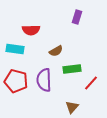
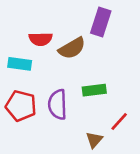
purple rectangle: (77, 17) -> (101, 22), size x1.5
brown semicircle: (56, 51) -> (72, 48), moved, size x1.5
red line: (91, 83) -> (119, 121), moved

